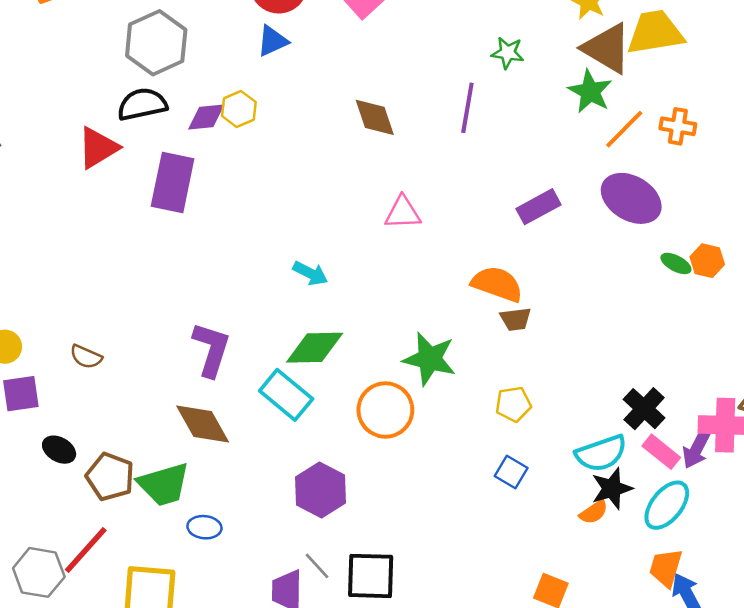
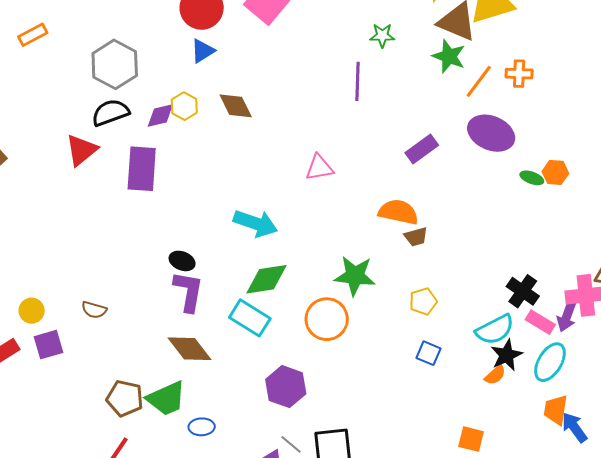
brown diamond: (375, 117) -> (236, 106), moved
cyan arrow: (310, 273) -> (255, 223), size x1.6
black ellipse: (59, 450) -> (182, 261), moved

